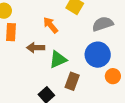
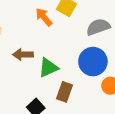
orange arrow: (51, 25) -> (44, 17), moved

